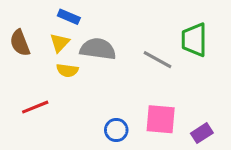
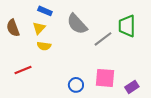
gray semicircle: (98, 49) -> (77, 24), moved, turned -140
gray line: (158, 60) -> (103, 39), turned -66

